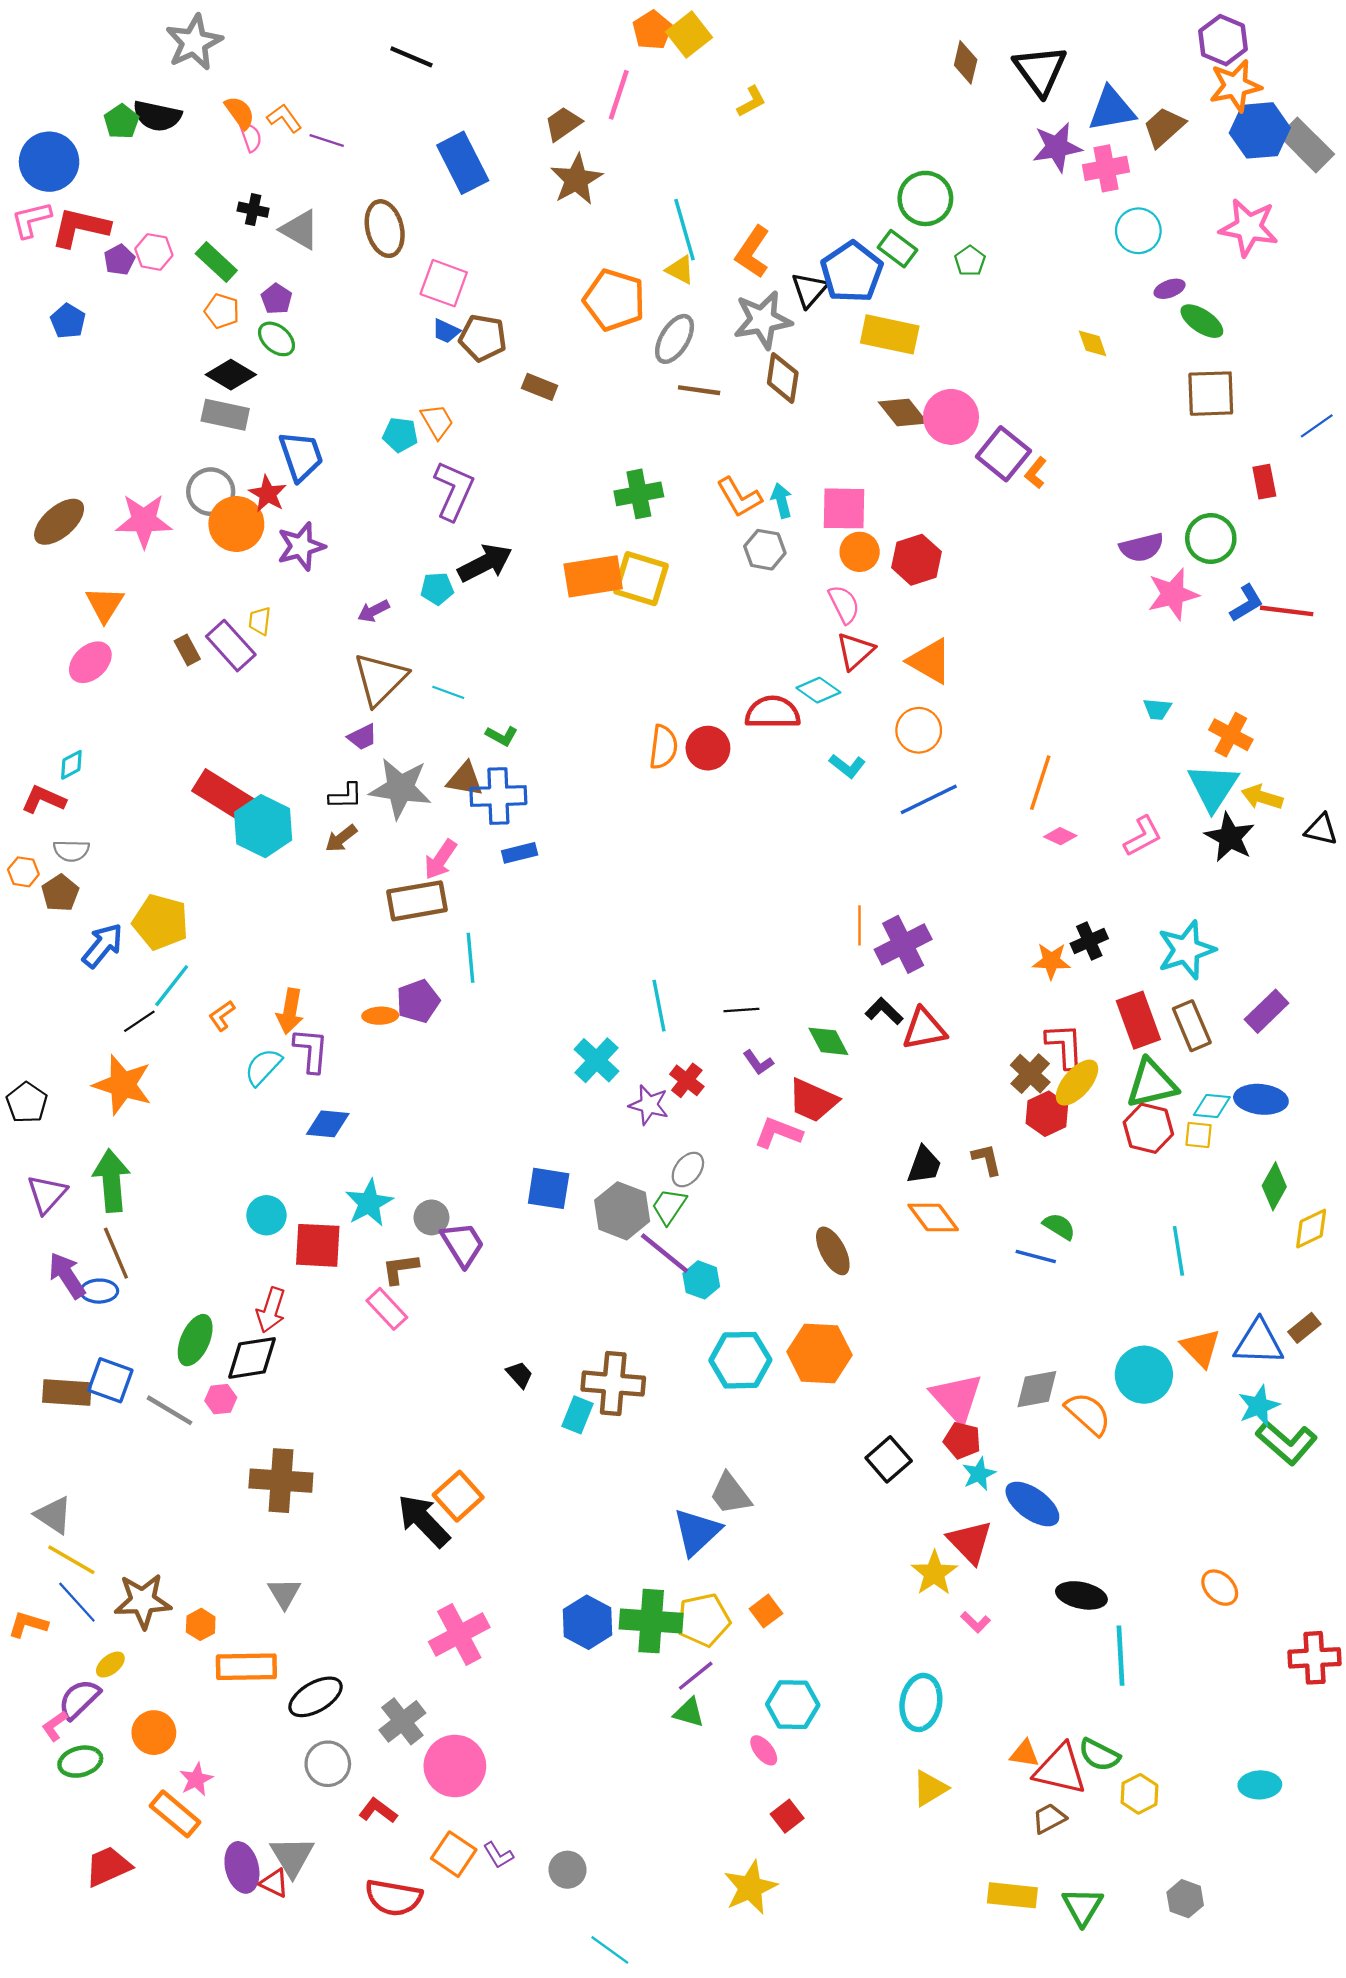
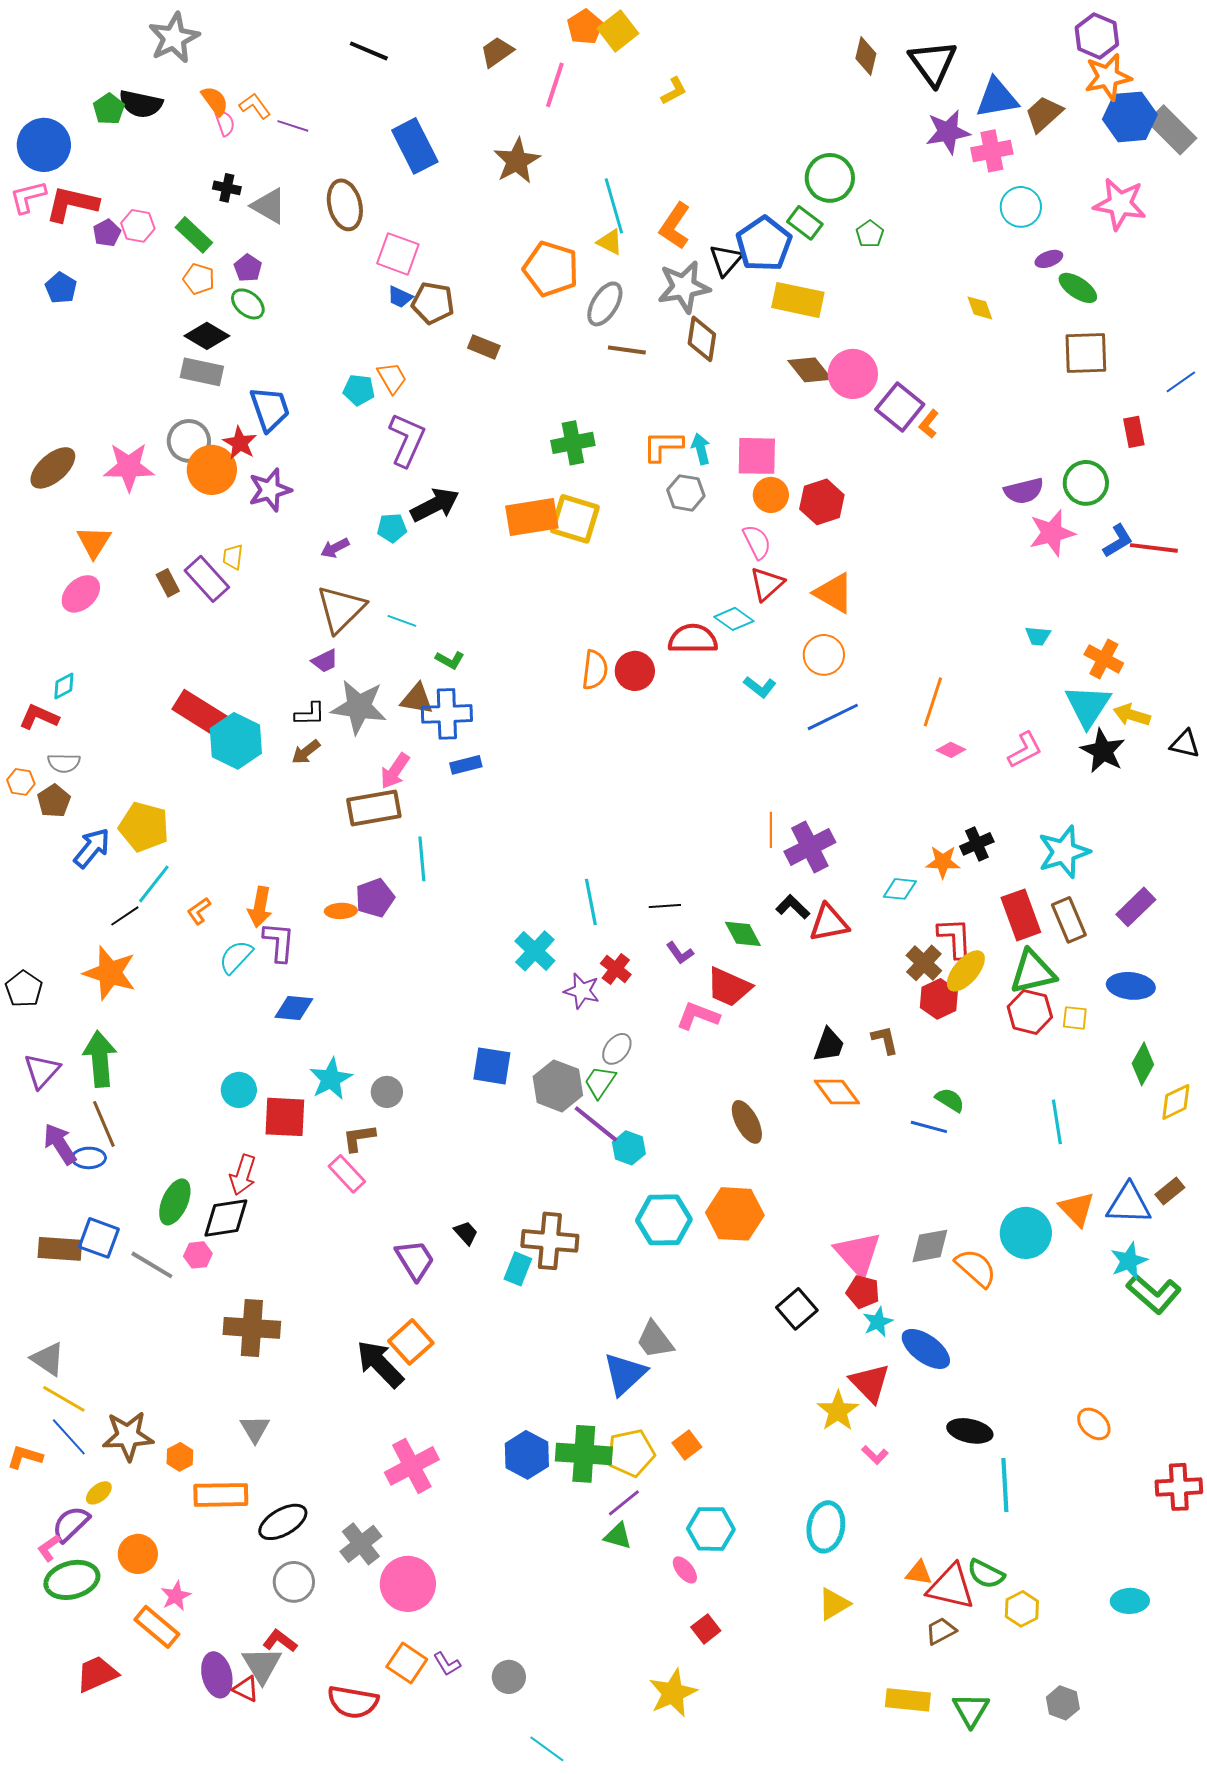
brown trapezoid: (563, 124) -> (497, 52), moved
orange L-shape: (739, 497) -> (663, 446), turned 120
cyan diamond: (1212, 1106) -> (900, 889), moved
purple trapezoid: (463, 1244) -> (415, 1260), moved
green ellipse: (80, 1762) -> (72, 1580), size x1.4
red L-shape: (378, 1811) -> (280, 1641), moved

